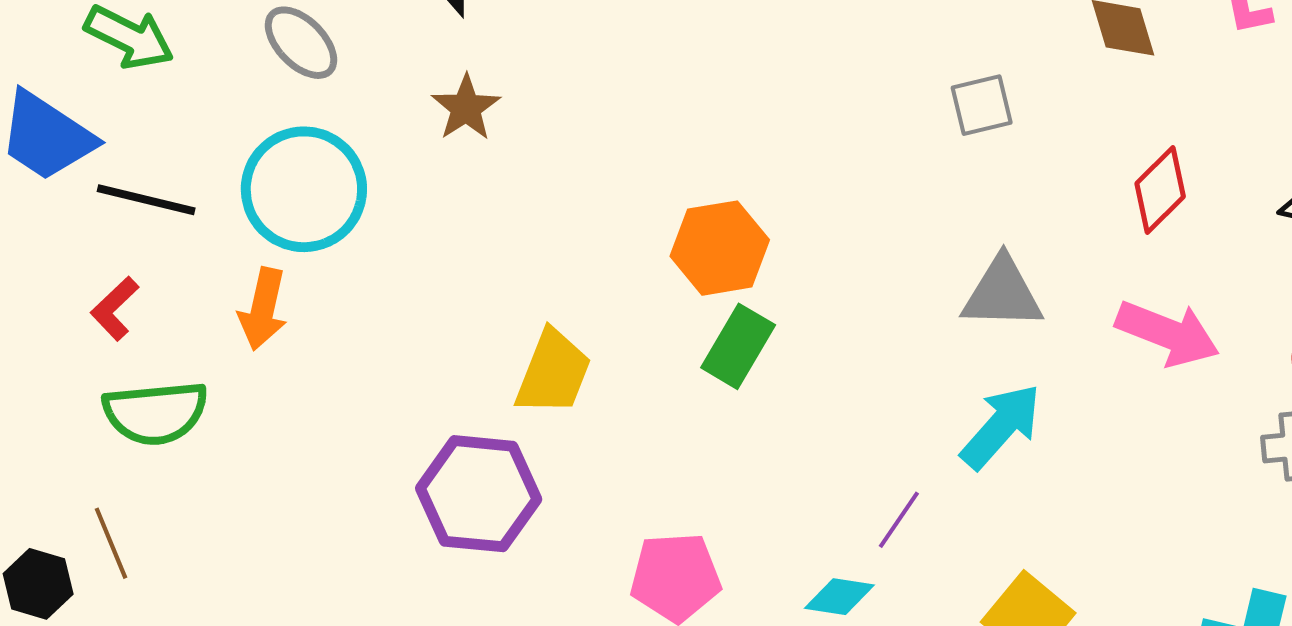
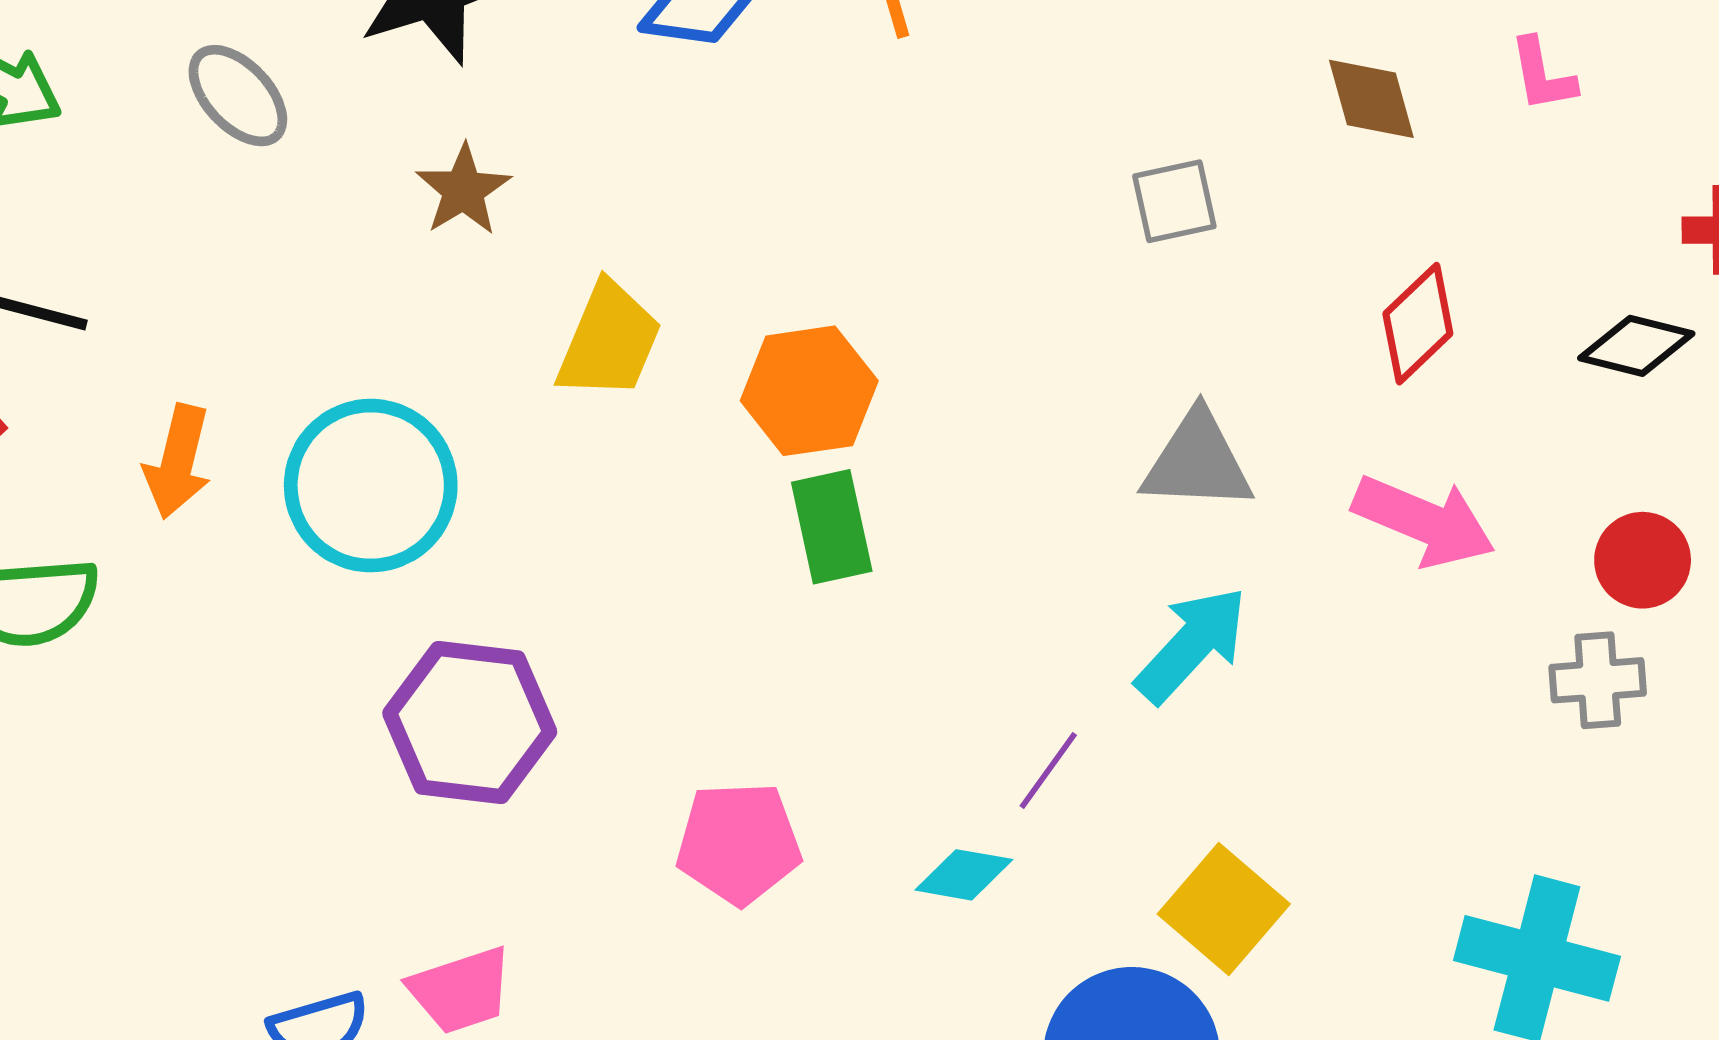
cyan circle: (304, 189) -> (371, 486), moved
green rectangle: (738, 346) -> (832, 527), turned -44
yellow trapezoid: (553, 372) -> (609, 341), moved

